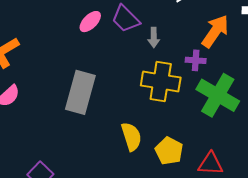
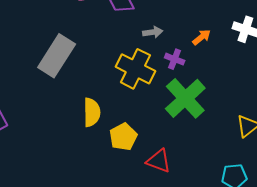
orange arrow: (215, 31) -> (202, 37), size x0.6
gray arrow: (154, 37) -> (153, 32), moved, turned -114

